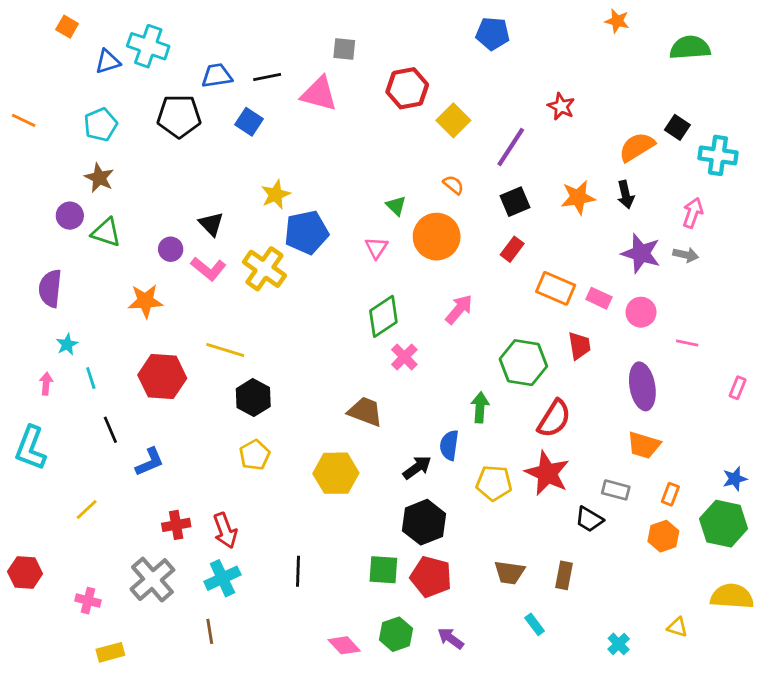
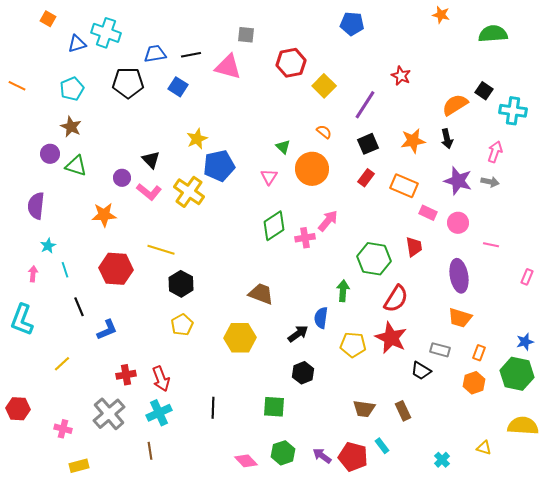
orange rectangle: (556, 288) -> (404, 186), moved
pink cross: (404, 357) -> (305, 238), moved, turned 36
black hexagon: (424, 522) -> (303, 373), size x0.7
brown rectangle: (564, 575) -> (403, 411), turned -36
red pentagon: (431, 577) -> (353, 457), moved

